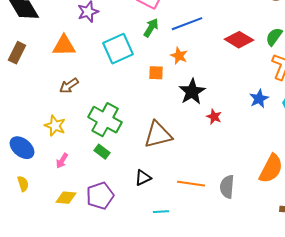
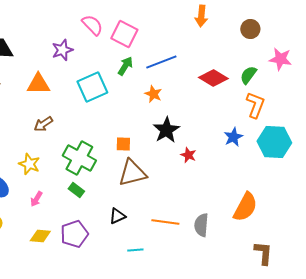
orange square: (156, 73) -> (123, 144), moved

